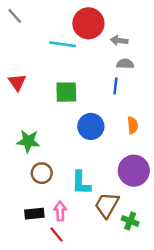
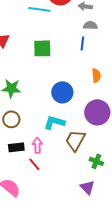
blue circle: (91, 126) -> (62, 92), moved
brown circle: (42, 173) -> (11, 119), moved
cyan L-shape: (81, 183) -> (54, 122), turned 105
green cross: (130, 221) -> (96, 161), moved

